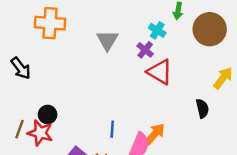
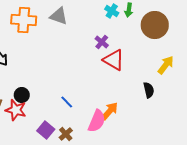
cyan cross: (157, 30) -> (112, 11), moved
gray triangle: (107, 40) -> (59, 16), moved, turned -42
blue line: (112, 129) -> (67, 102), moved, turned -48

